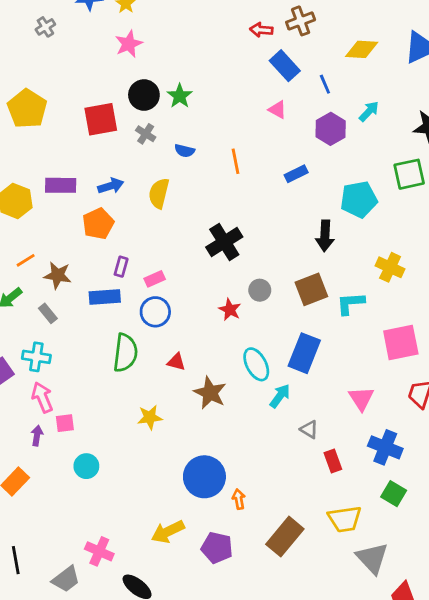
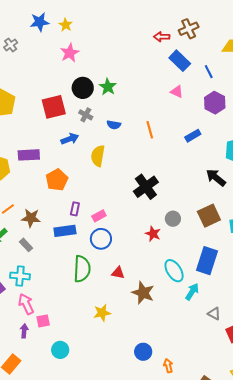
blue arrow: (111, 186) -> (70, 139), moved
black arrow: (325, 236) -> (216, 178), turned 130
blue circle: (204, 477) -> (143, 352), size x0.6

